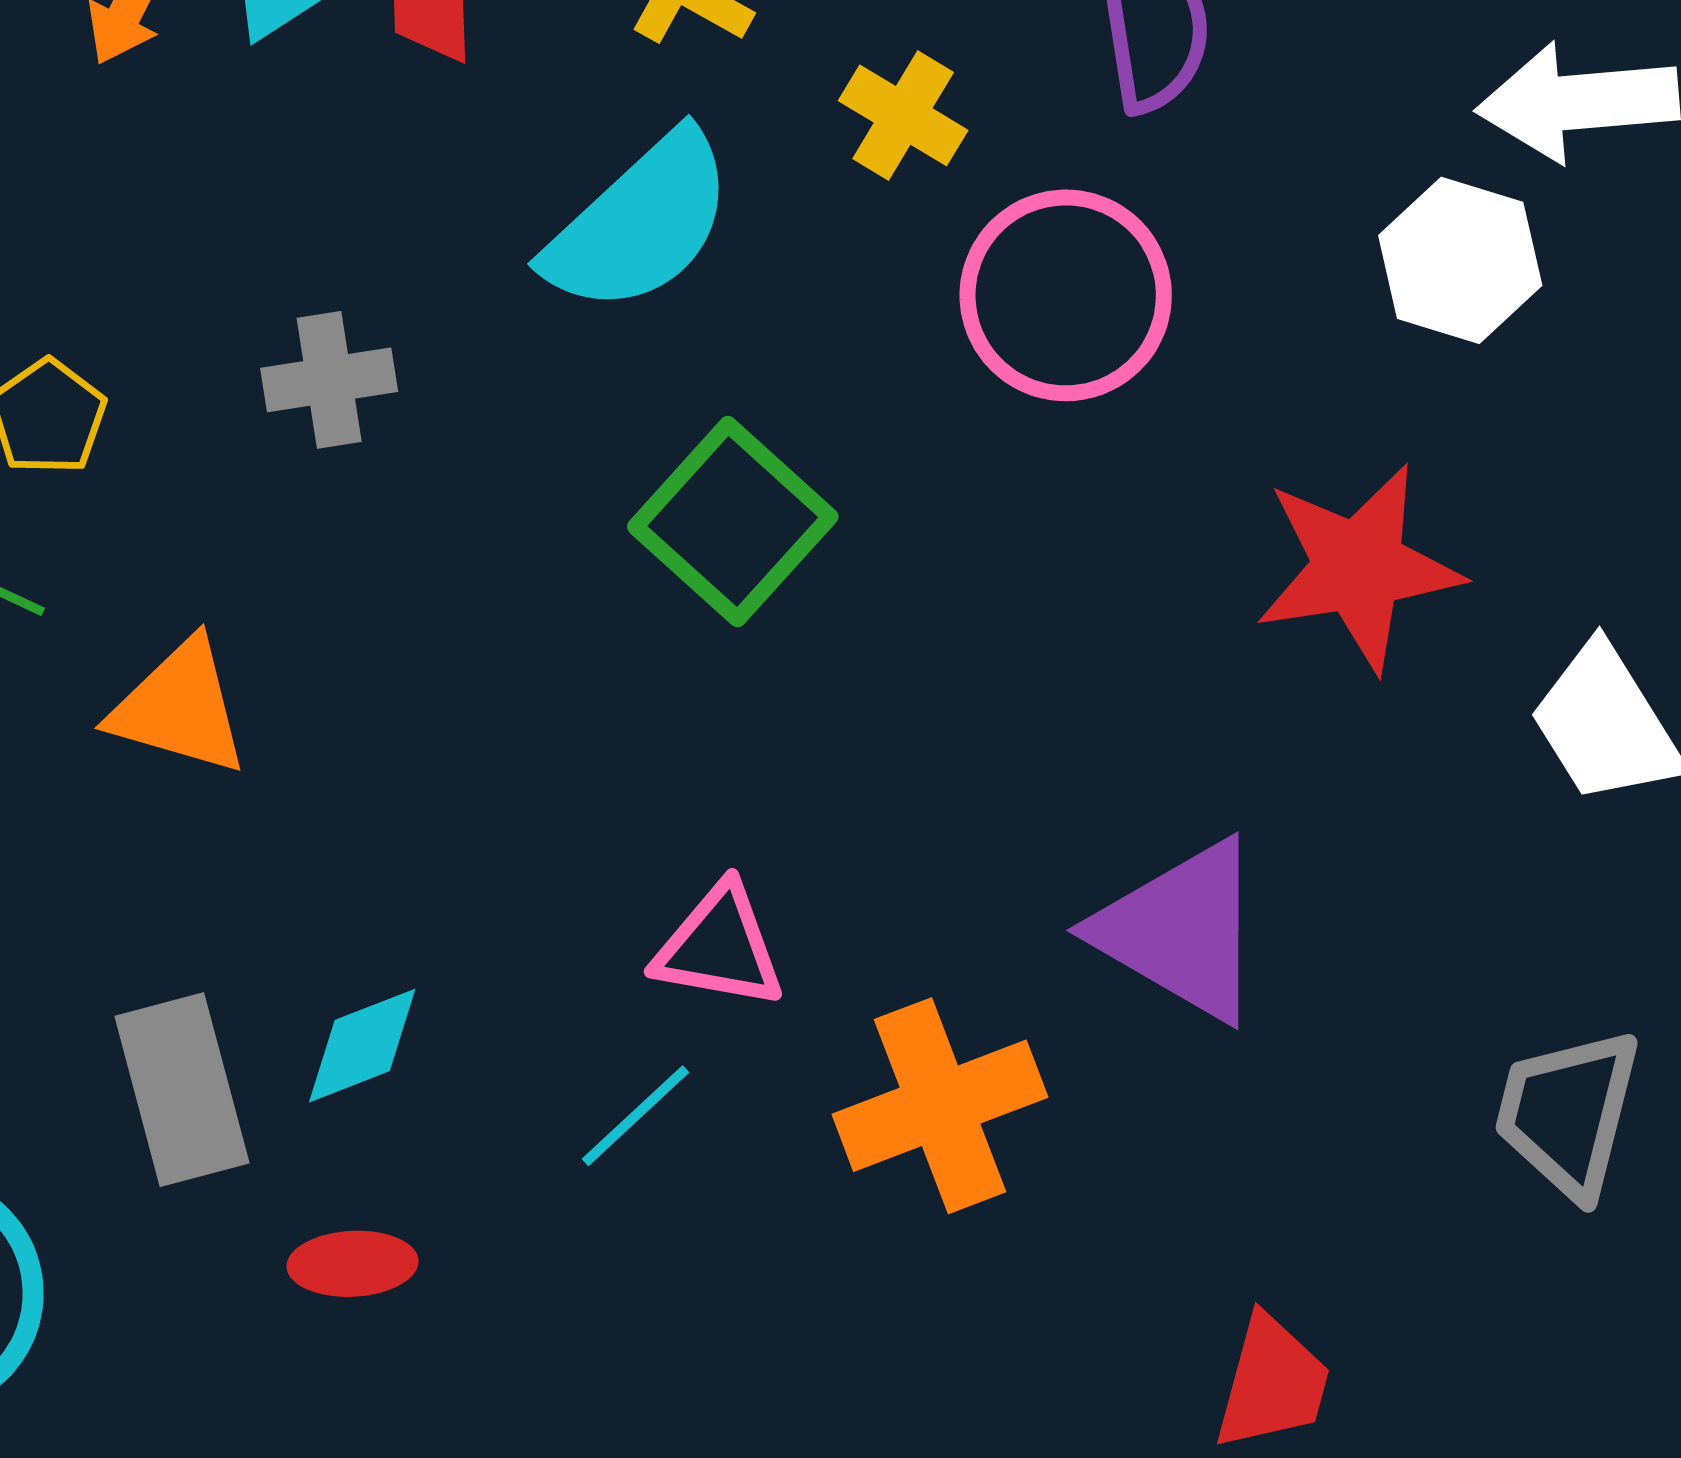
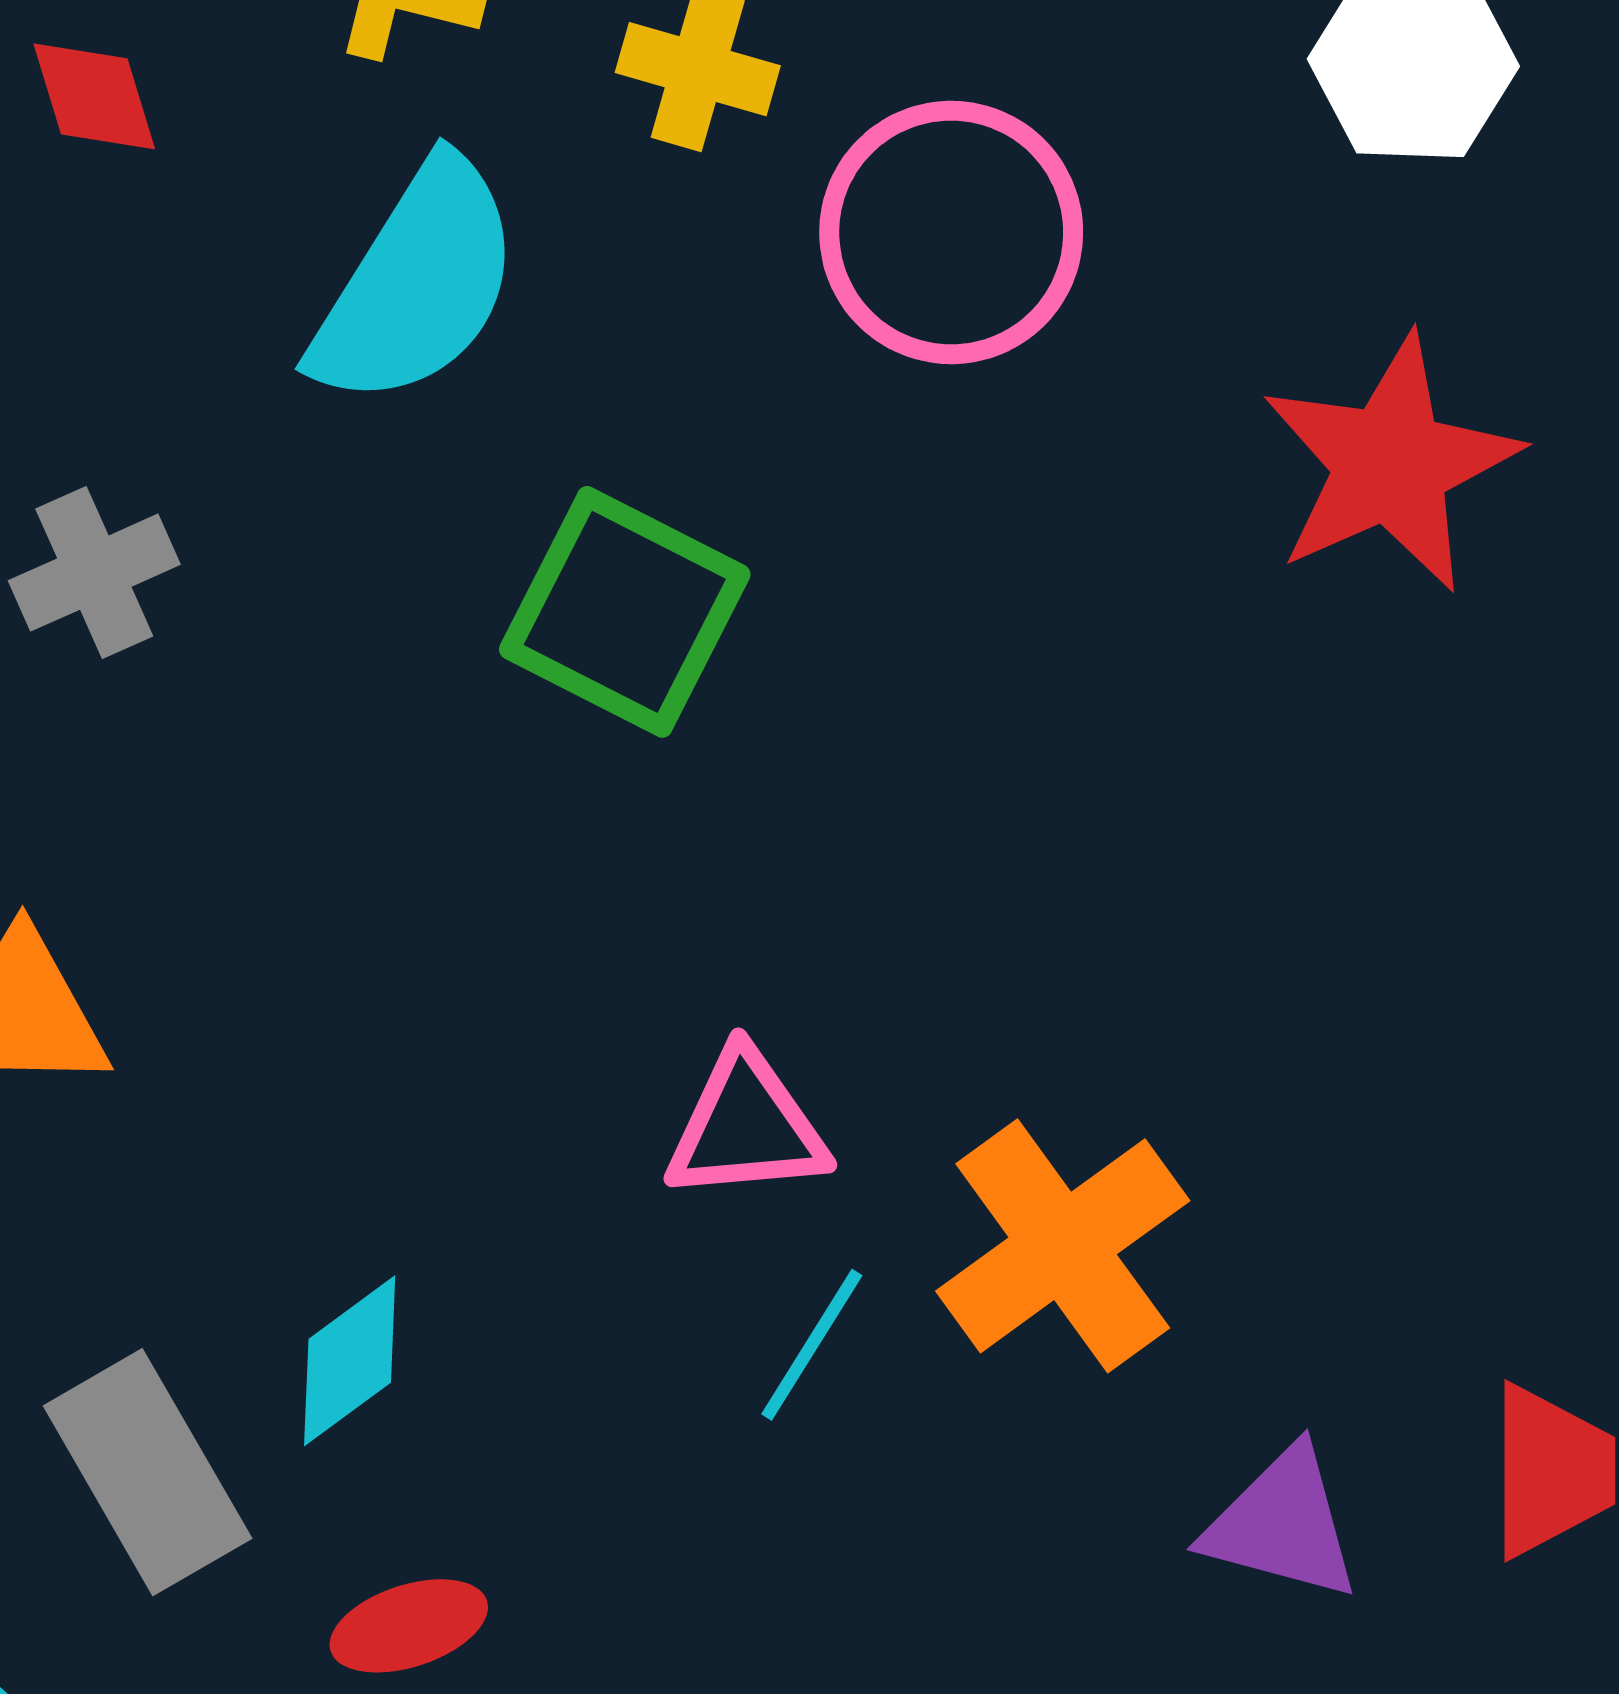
purple triangle: (1181, 931) -> (1282, 1524), moved, size x0.7
cyan line: (636, 1116) -> (812, 1345), moved

